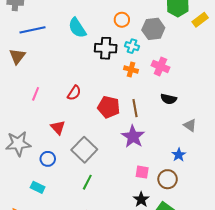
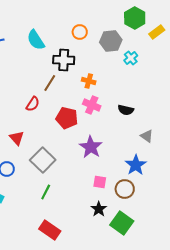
cyan cross: (132, 46) -> (131, 58), moved, turned 32
pink cross: (160, 66) -> (92, 105), moved
brown line: (135, 108) -> (50, 83), moved, turned 42
blue star: (179, 155) -> (136, 165), size x1.5

